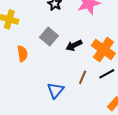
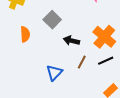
black arrow: (74, 45) -> (71, 41), moved, turned 35

